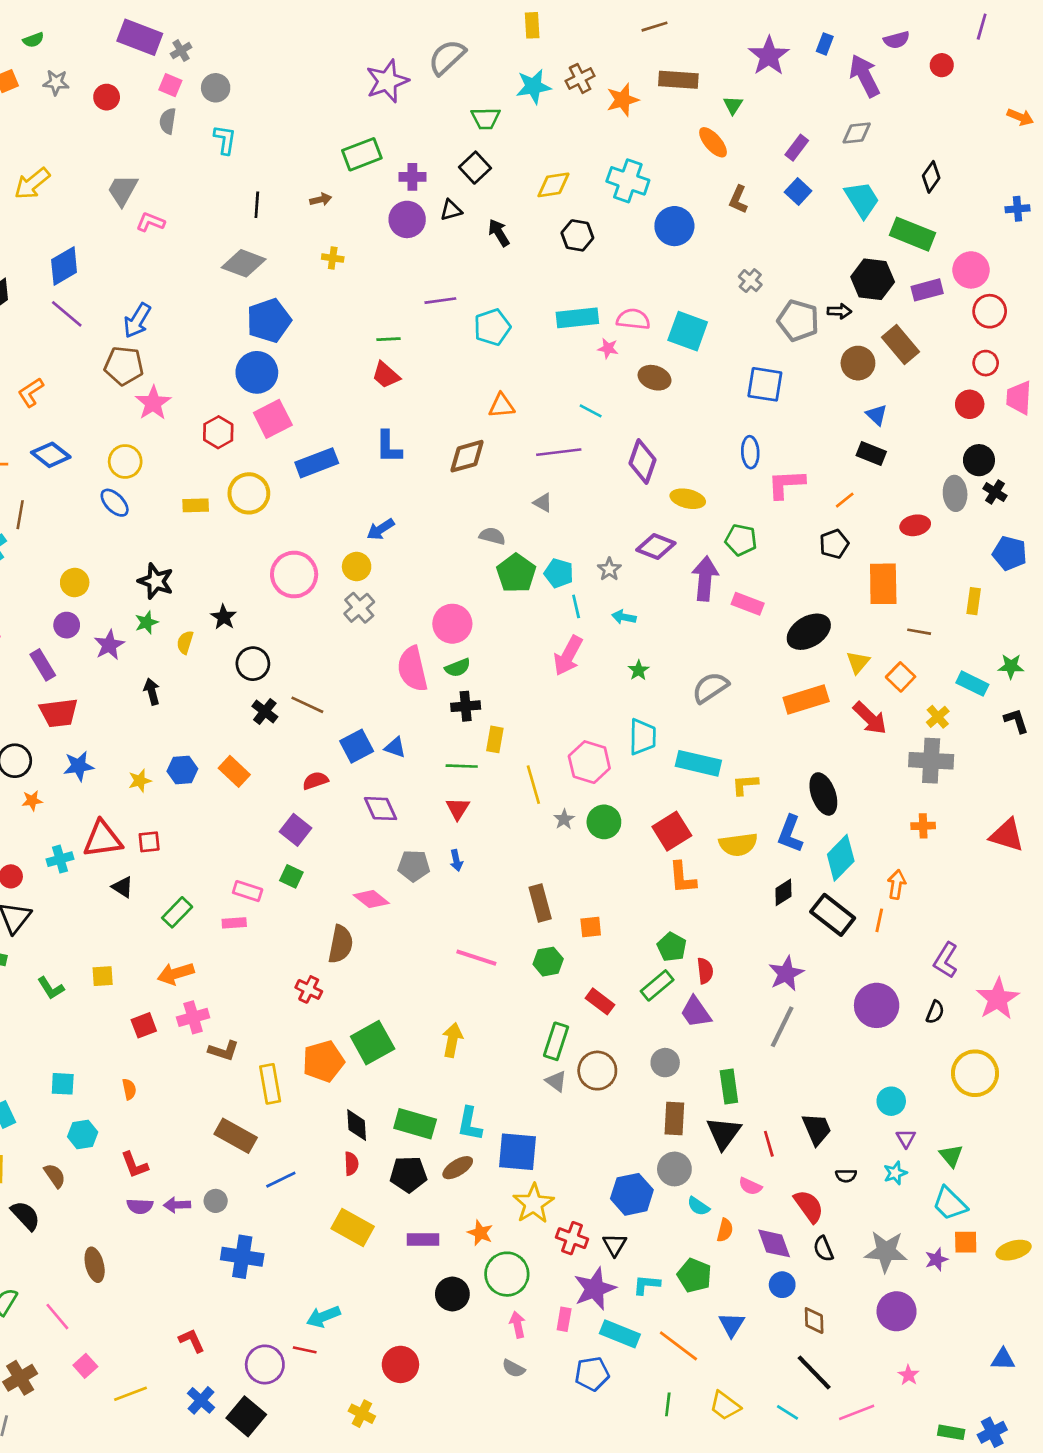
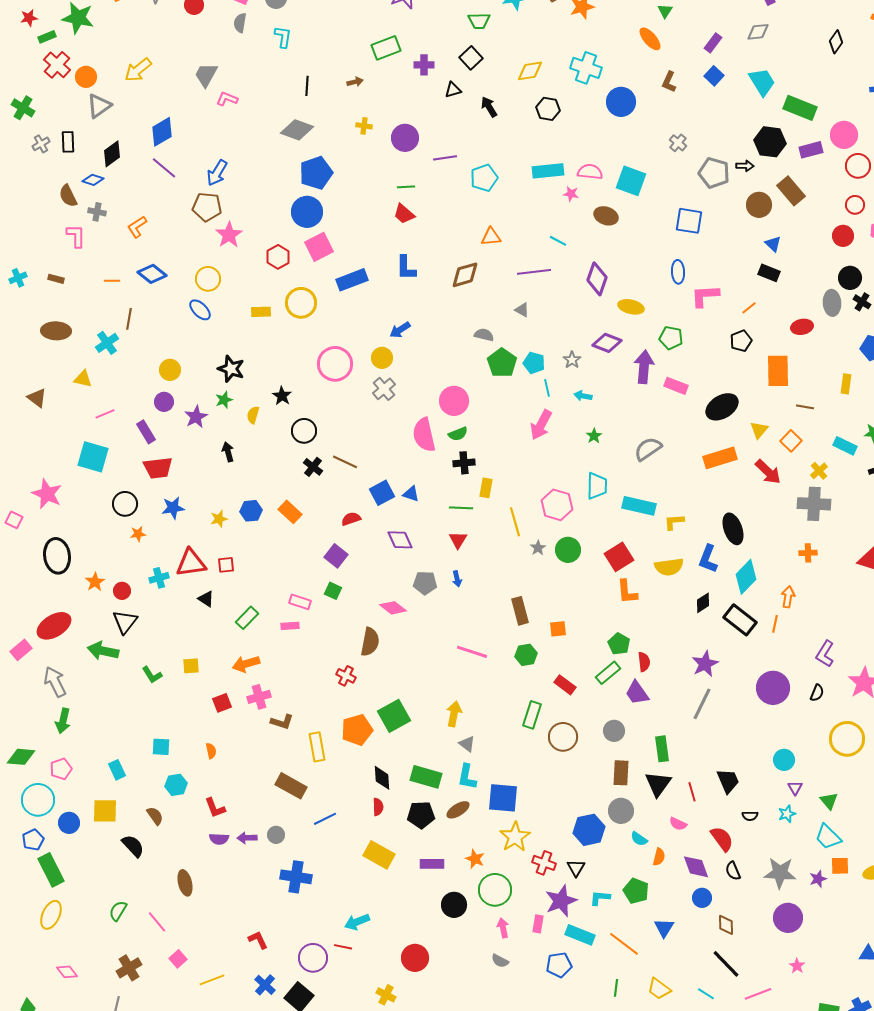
black diamond: (931, 177) -> (836, 42), moved
purple circle: (407, 219) -> (405, 138), moved
gray triangle: (556, 1081) -> (467, 744), moved

